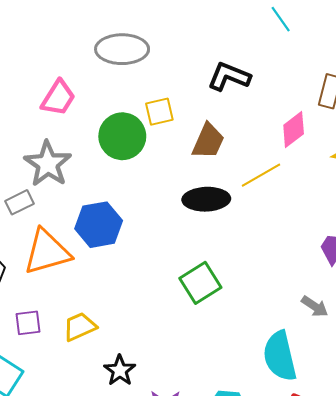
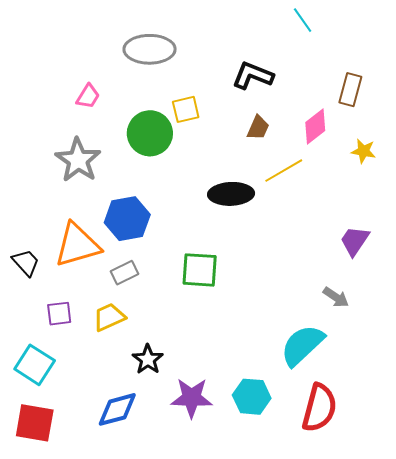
pink trapezoid: (58, 98) -> (88, 96), size x0.7
brown trapezoid: (208, 141) -> (258, 128), moved, size x0.7
gray rectangle: (20, 202) -> (124, 273), moved
green square: (200, 283) -> (200, 270), moved, turned 36
cyan semicircle: (280, 356) -> (302, 345), turned 60

